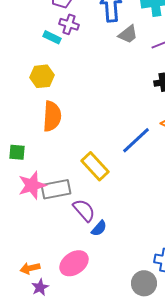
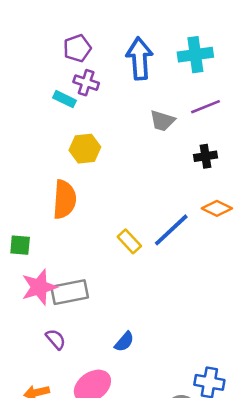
gray trapezoid: (128, 34) -> (162, 121), moved, turned 55
yellow hexagon: (42, 76) -> (85, 149), moved
yellow rectangle: (95, 166) -> (129, 241), moved, size x0.7
purple semicircle: (84, 210) -> (56, 339), moved, size x0.7

